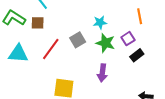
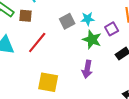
purple square: (128, 39) -> (112, 29), moved
gray square: (78, 40) -> (67, 21), moved

